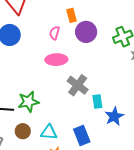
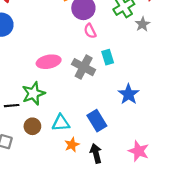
pink semicircle: (55, 33) -> (90, 31), moved, turned -32
pink ellipse: (56, 60) -> (49, 62), moved
cyan rectangle: (97, 102) -> (108, 57), moved

